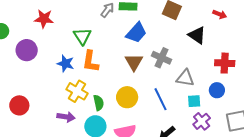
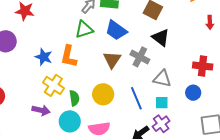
red arrow: (220, 14) -> (210, 22), moved, turned 64
blue trapezoid: (136, 33) -> (116, 30), turned 80
black triangle: (197, 35) -> (161, 38), moved
green triangle: (82, 36) -> (84, 29), moved, turned 42
cyan square: (194, 101) -> (162, 103), moved
purple cross: (202, 121) -> (161, 124), moved

